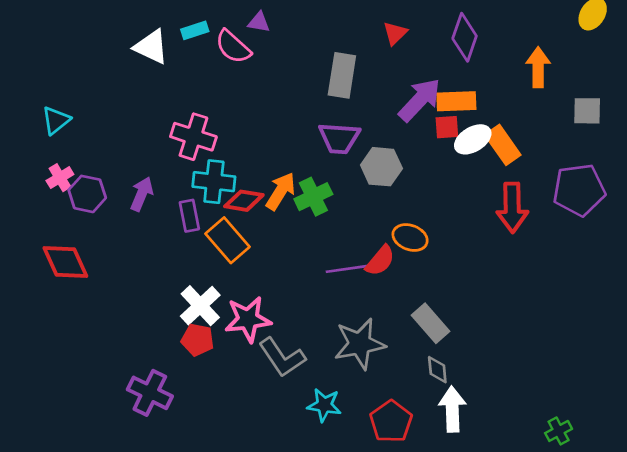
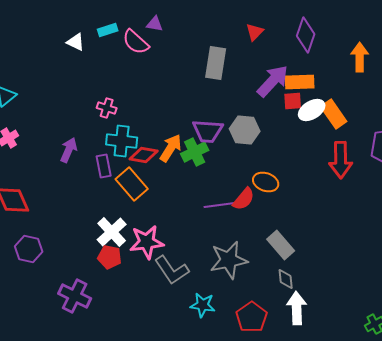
white triangle: (151, 47) -> (76, 42), size x0.7
pink cross: (193, 137) -> (107, 108), size x0.6
purple trapezoid: (339, 138) -> (208, 131), moved
purple hexagon: (87, 194) -> (29, 249), moved

